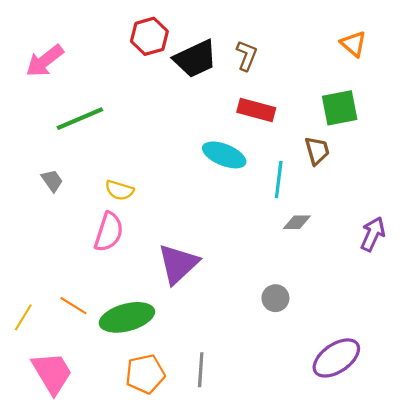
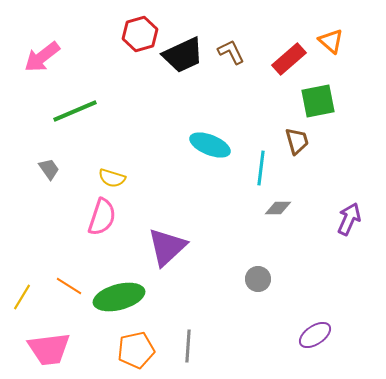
brown L-shape: (247, 56) -> (231, 52), turned -48
red rectangle: (256, 110) -> (289, 59), moved, turned -56
purple ellipse: (336, 358) -> (315, 335), size x0.7
pink trapezoid: (52, 373) -> (49, 349), turned 114

